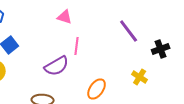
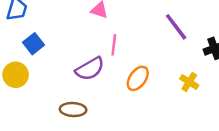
orange ellipse: (97, 89) -> (138, 78), moved

